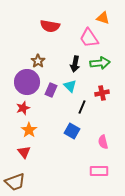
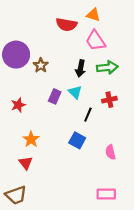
orange triangle: (103, 18) -> (93, 15), moved
red semicircle: (50, 26) -> (66, 25), moved
purple circle: (27, 82) -> (16, 55), moved
red star: (23, 108) -> (18, 105), moved
pink rectangle: (99, 171) -> (106, 194), moved

